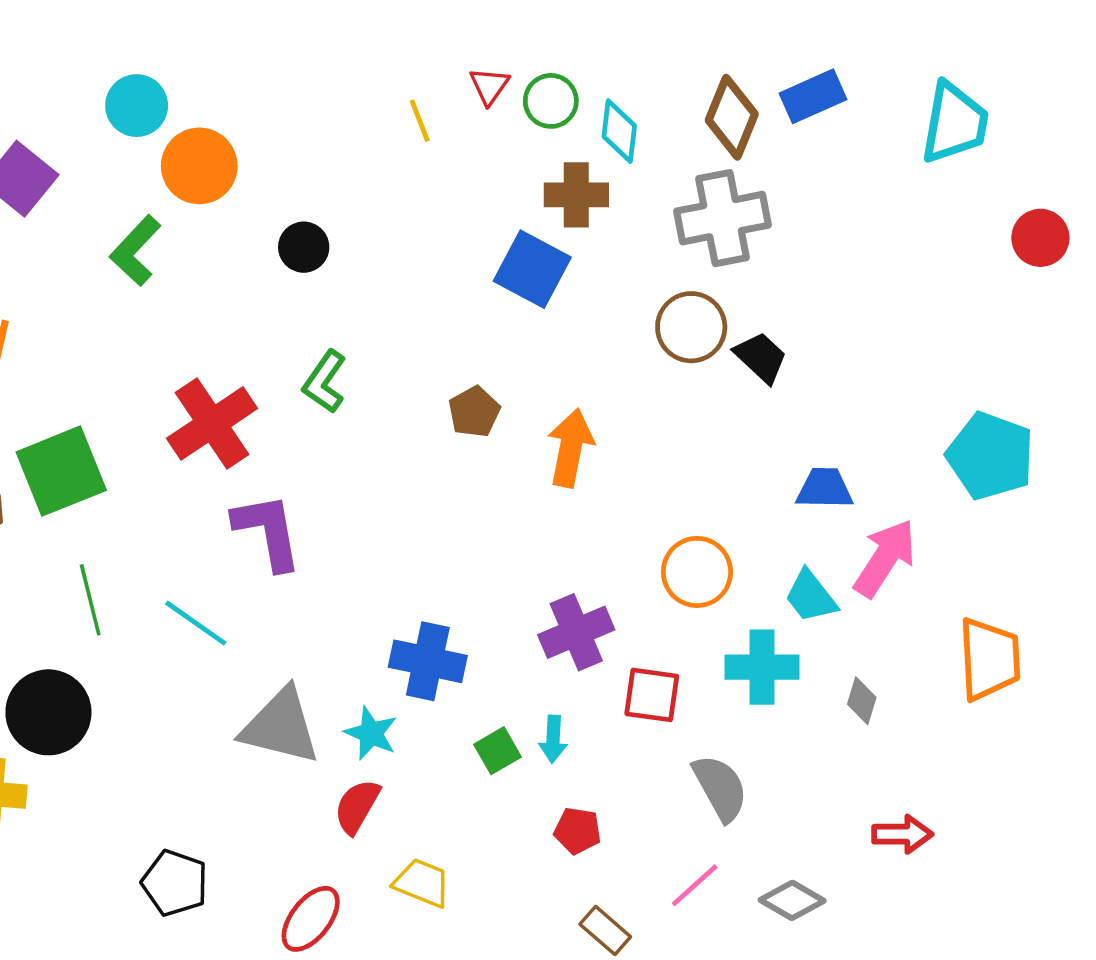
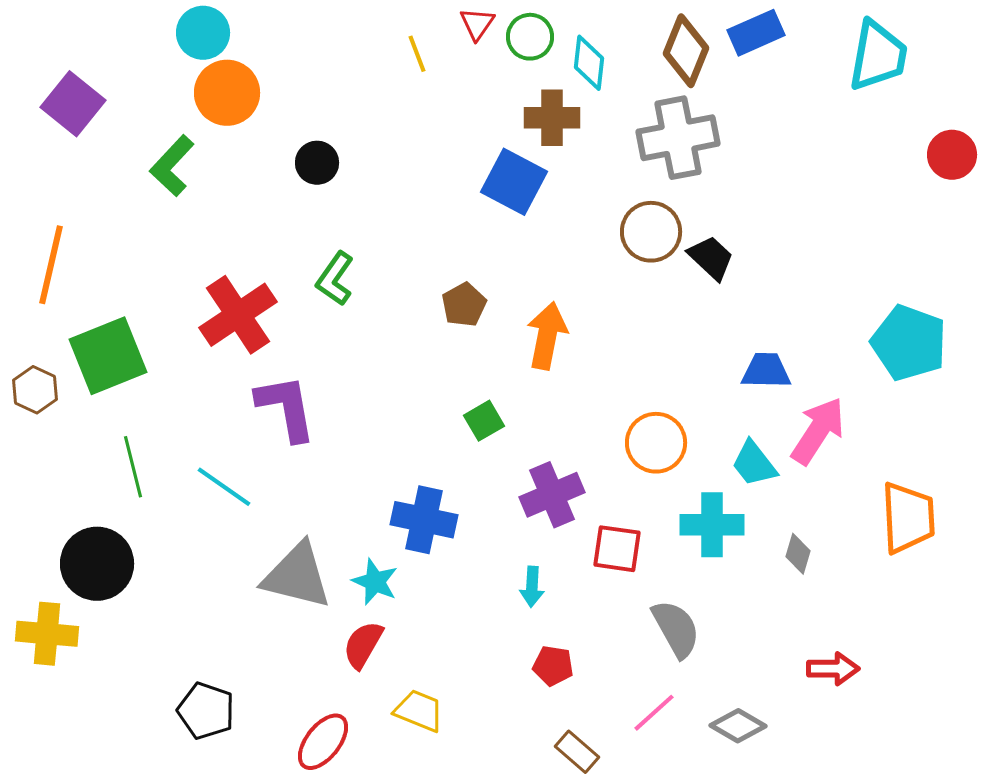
cyan circle: (137, 106) -> (203, 33), moved
green square: (497, 751) -> (484, 421), moved

